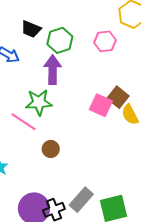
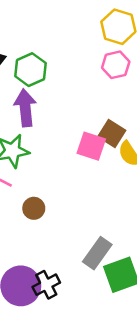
pink hexagon: (105, 41) -> (116, 65), moved
gray rectangle: (81, 200) -> (97, 253), moved

